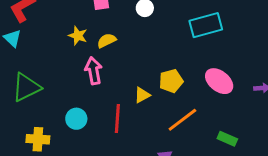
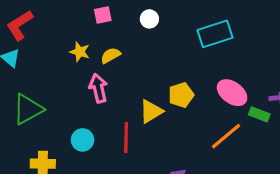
yellow triangle: (142, 95) -> (151, 111), size x1.4
orange line: (182, 120) -> (226, 136), moved
green rectangle: (227, 139) -> (259, 114), moved

